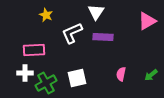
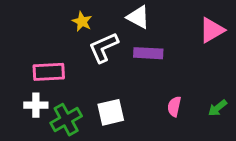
white triangle: (96, 12) -> (138, 17), turned -36
yellow star: (46, 15) -> (82, 21), moved

